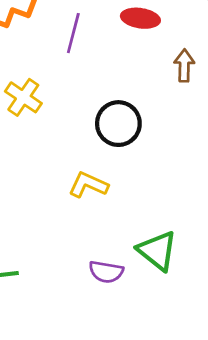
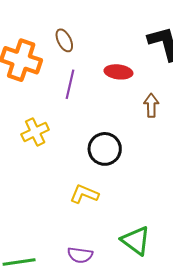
yellow cross: (23, 97) -> (35, 132), turned 32
purple semicircle: (106, 272) -> (80, 255), moved

